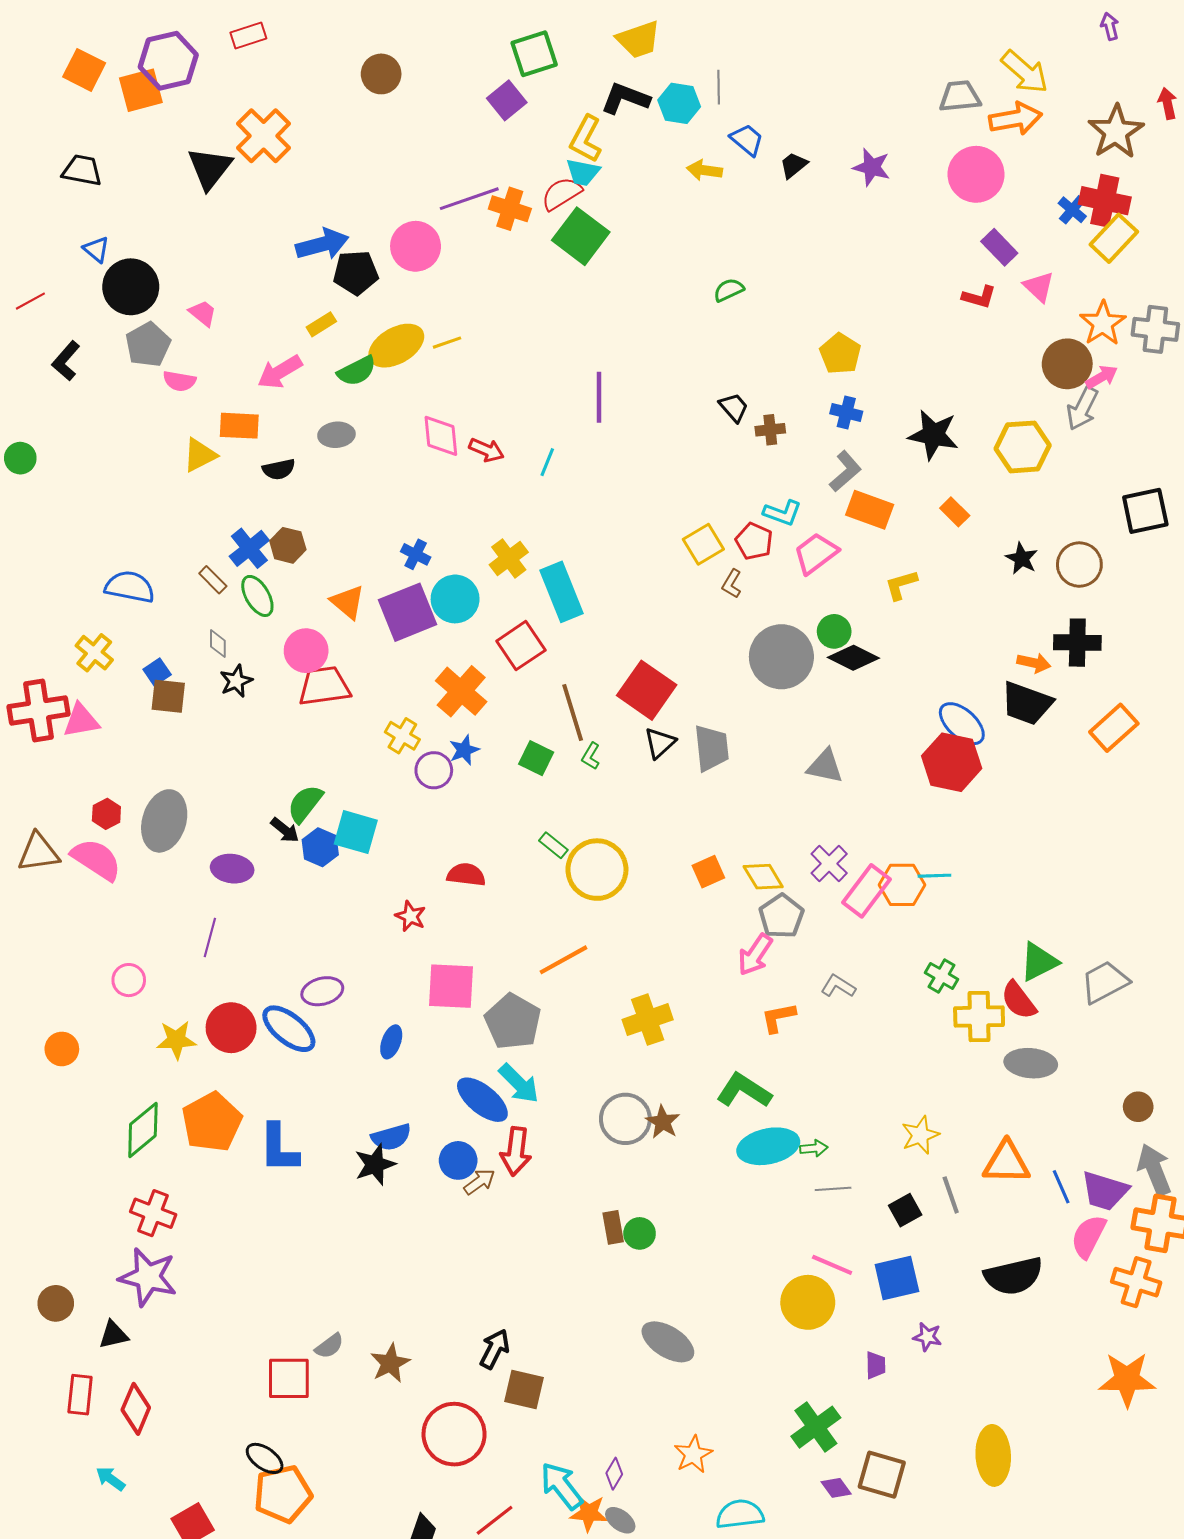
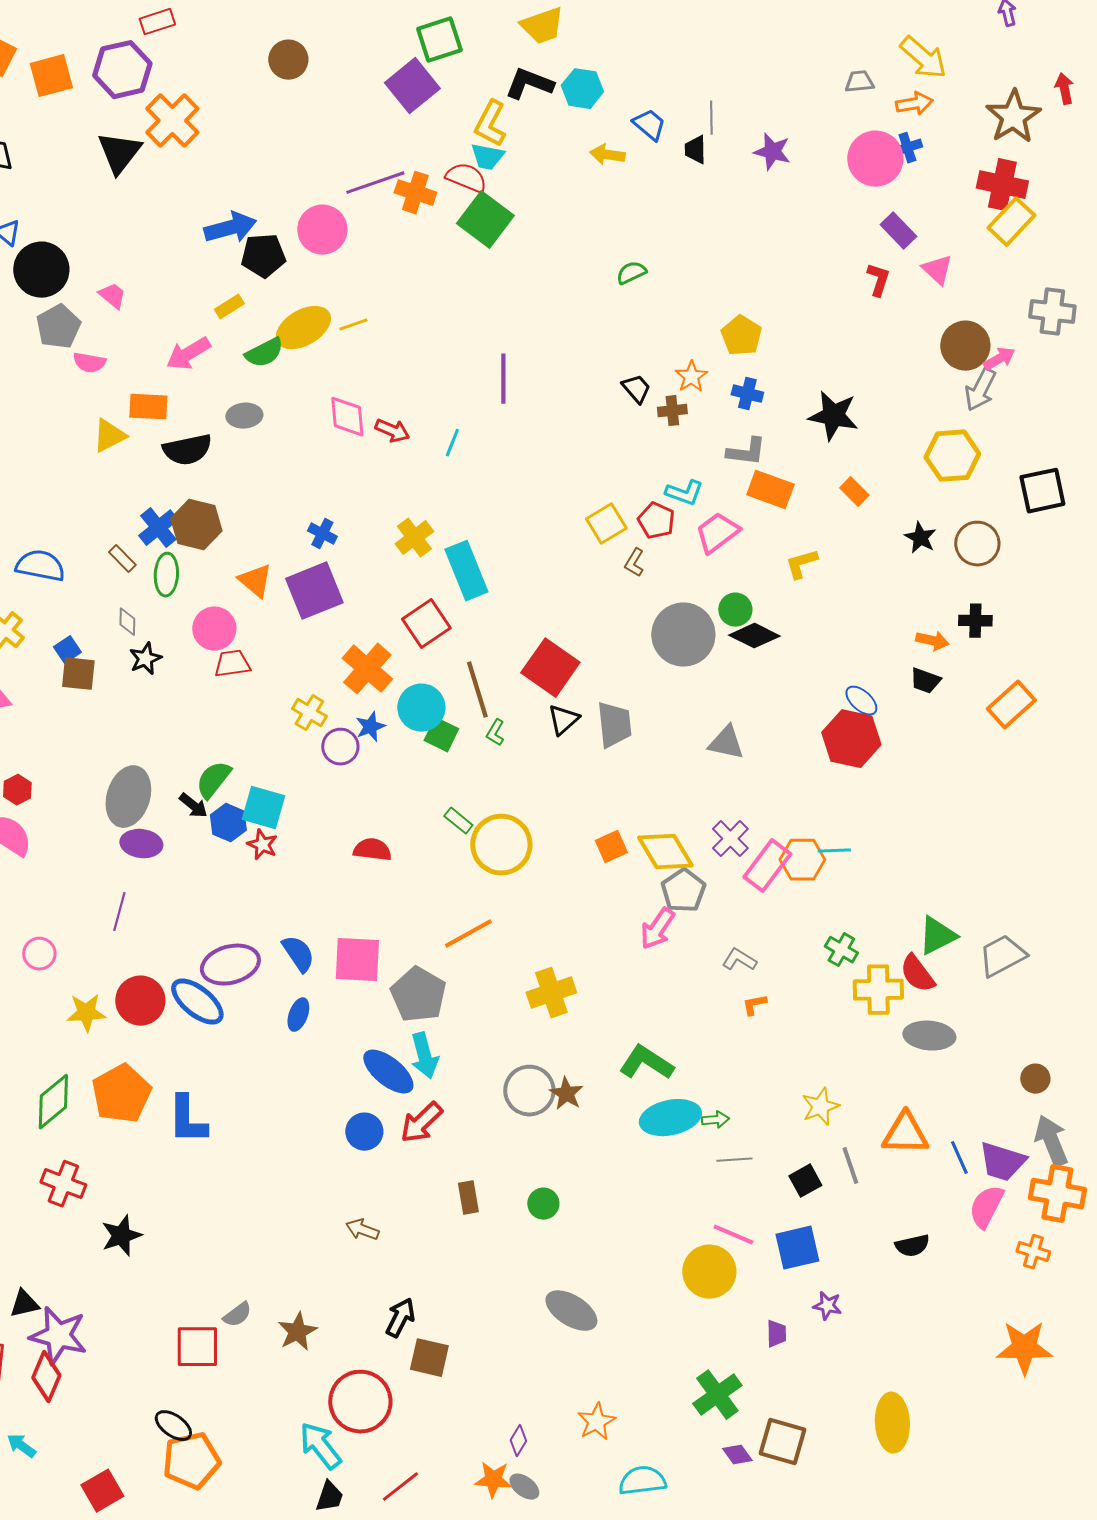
purple hexagon: (168, 61) -> (122, 70), moved
gray line: (719, 87) -> (711, 118), moved
gray trapezoid: (960, 96) -> (859, 82), size x0.7
purple square: (507, 100) -> (412, 86), size x1.4
orange arrow: (1016, 119) -> (914, 104), size x0.7
black trapezoid: (794, 165) -> (695, 150), turned -52
red semicircle: (561, 194) -> (466, 178), turned 54
blue cross: (1072, 210) -> (907, 148), moved, turned 32
red L-shape: (979, 297) -> (878, 280), turned -88
orange star: (1103, 323) -> (691, 377), moved, size x0.7
yellow hexagon: (1023, 447) -> (952, 456), moved
black semicircle: (279, 469) -> (187, 450), size x1.5
gray L-shape: (845, 471) -> (746, 452), turned 48
brown hexagon: (288, 545) -> (196, 525), size x1.4
green ellipse: (257, 596) -> (166, 575), turned 33
cyan circle: (455, 599) -> (421, 708), moved
black cross: (1077, 643) -> (975, 621), size x0.7
red trapezoid: (324, 686) -> (232, 664), size x0.7
black trapezoid: (1027, 703) -> (925, 681), size x0.6
blue ellipse: (962, 724) -> (861, 701), size x0.7
gray ellipse: (164, 821) -> (128, 797), moved
yellow diamond: (763, 877) -> (665, 852), size x1.4
red star: (410, 916) -> (262, 845), moved
purple ellipse: (322, 991) -> (230, 965), size x1.4
orange L-shape: (778, 1018) -> (754, 1005), moved, size x0.7
cyan arrow: (519, 1083) -> (424, 1056), turned 30
blue semicircle: (391, 1137) -> (298, 954), moved, turned -108
red arrow: (516, 1151) -> (421, 1123), turned 39
black star: (375, 1165) -> (121, 1236), moved
brown arrow: (479, 1182) -> (362, 1230), moved, turned -124
brown rectangle: (613, 1227) -> (468, 1198), moved
black semicircle: (1014, 1276) -> (912, 1246), size x0.6
purple star: (148, 1277) -> (58, 1336), moved
orange cross: (1136, 1282) -> (1033, 1252), size x0.7
cyan arrow: (561, 1486) -> (320, 1446), moved

